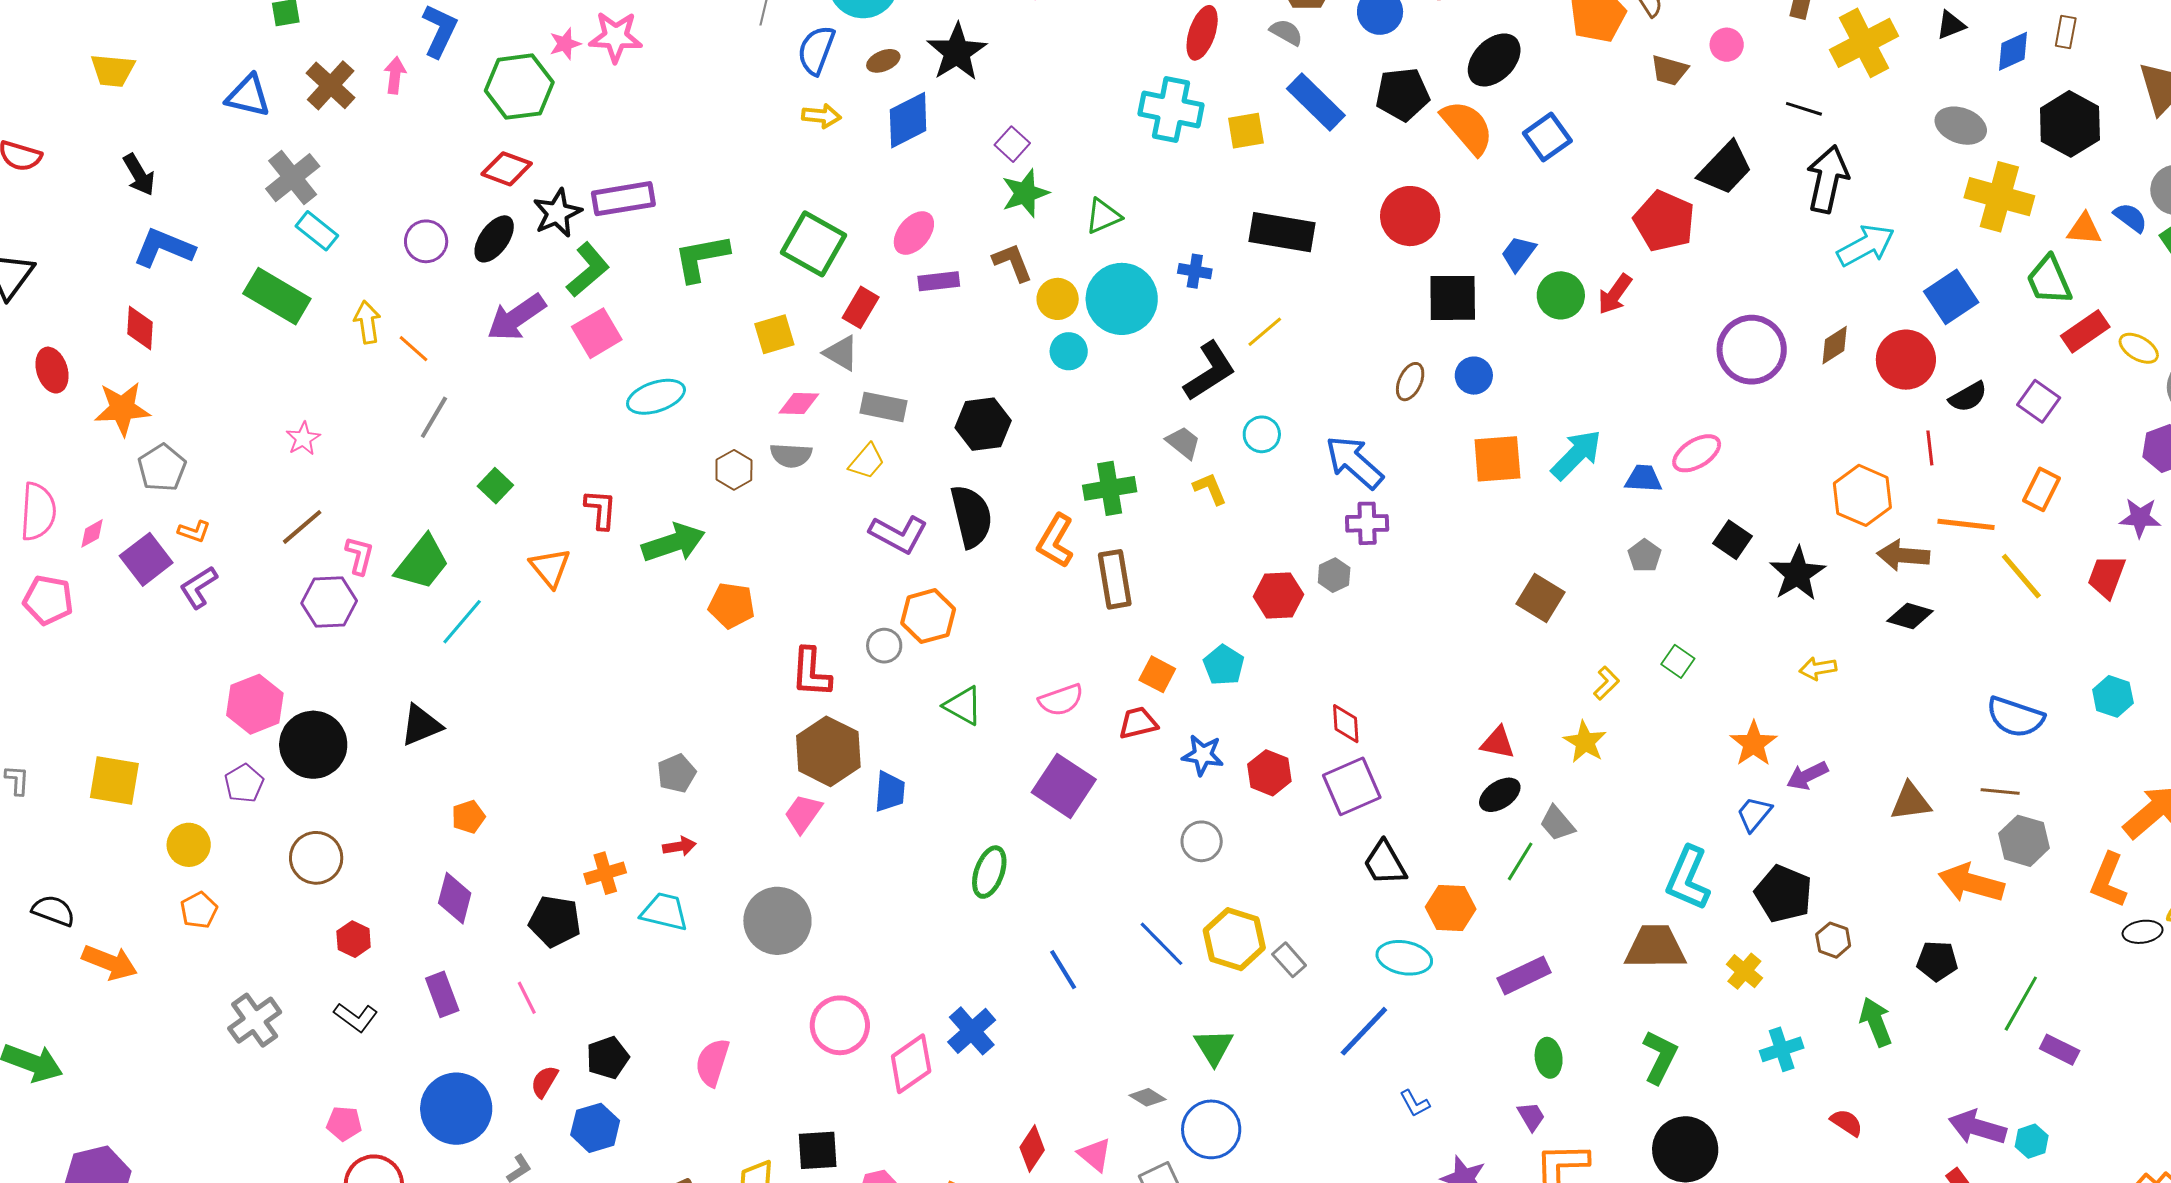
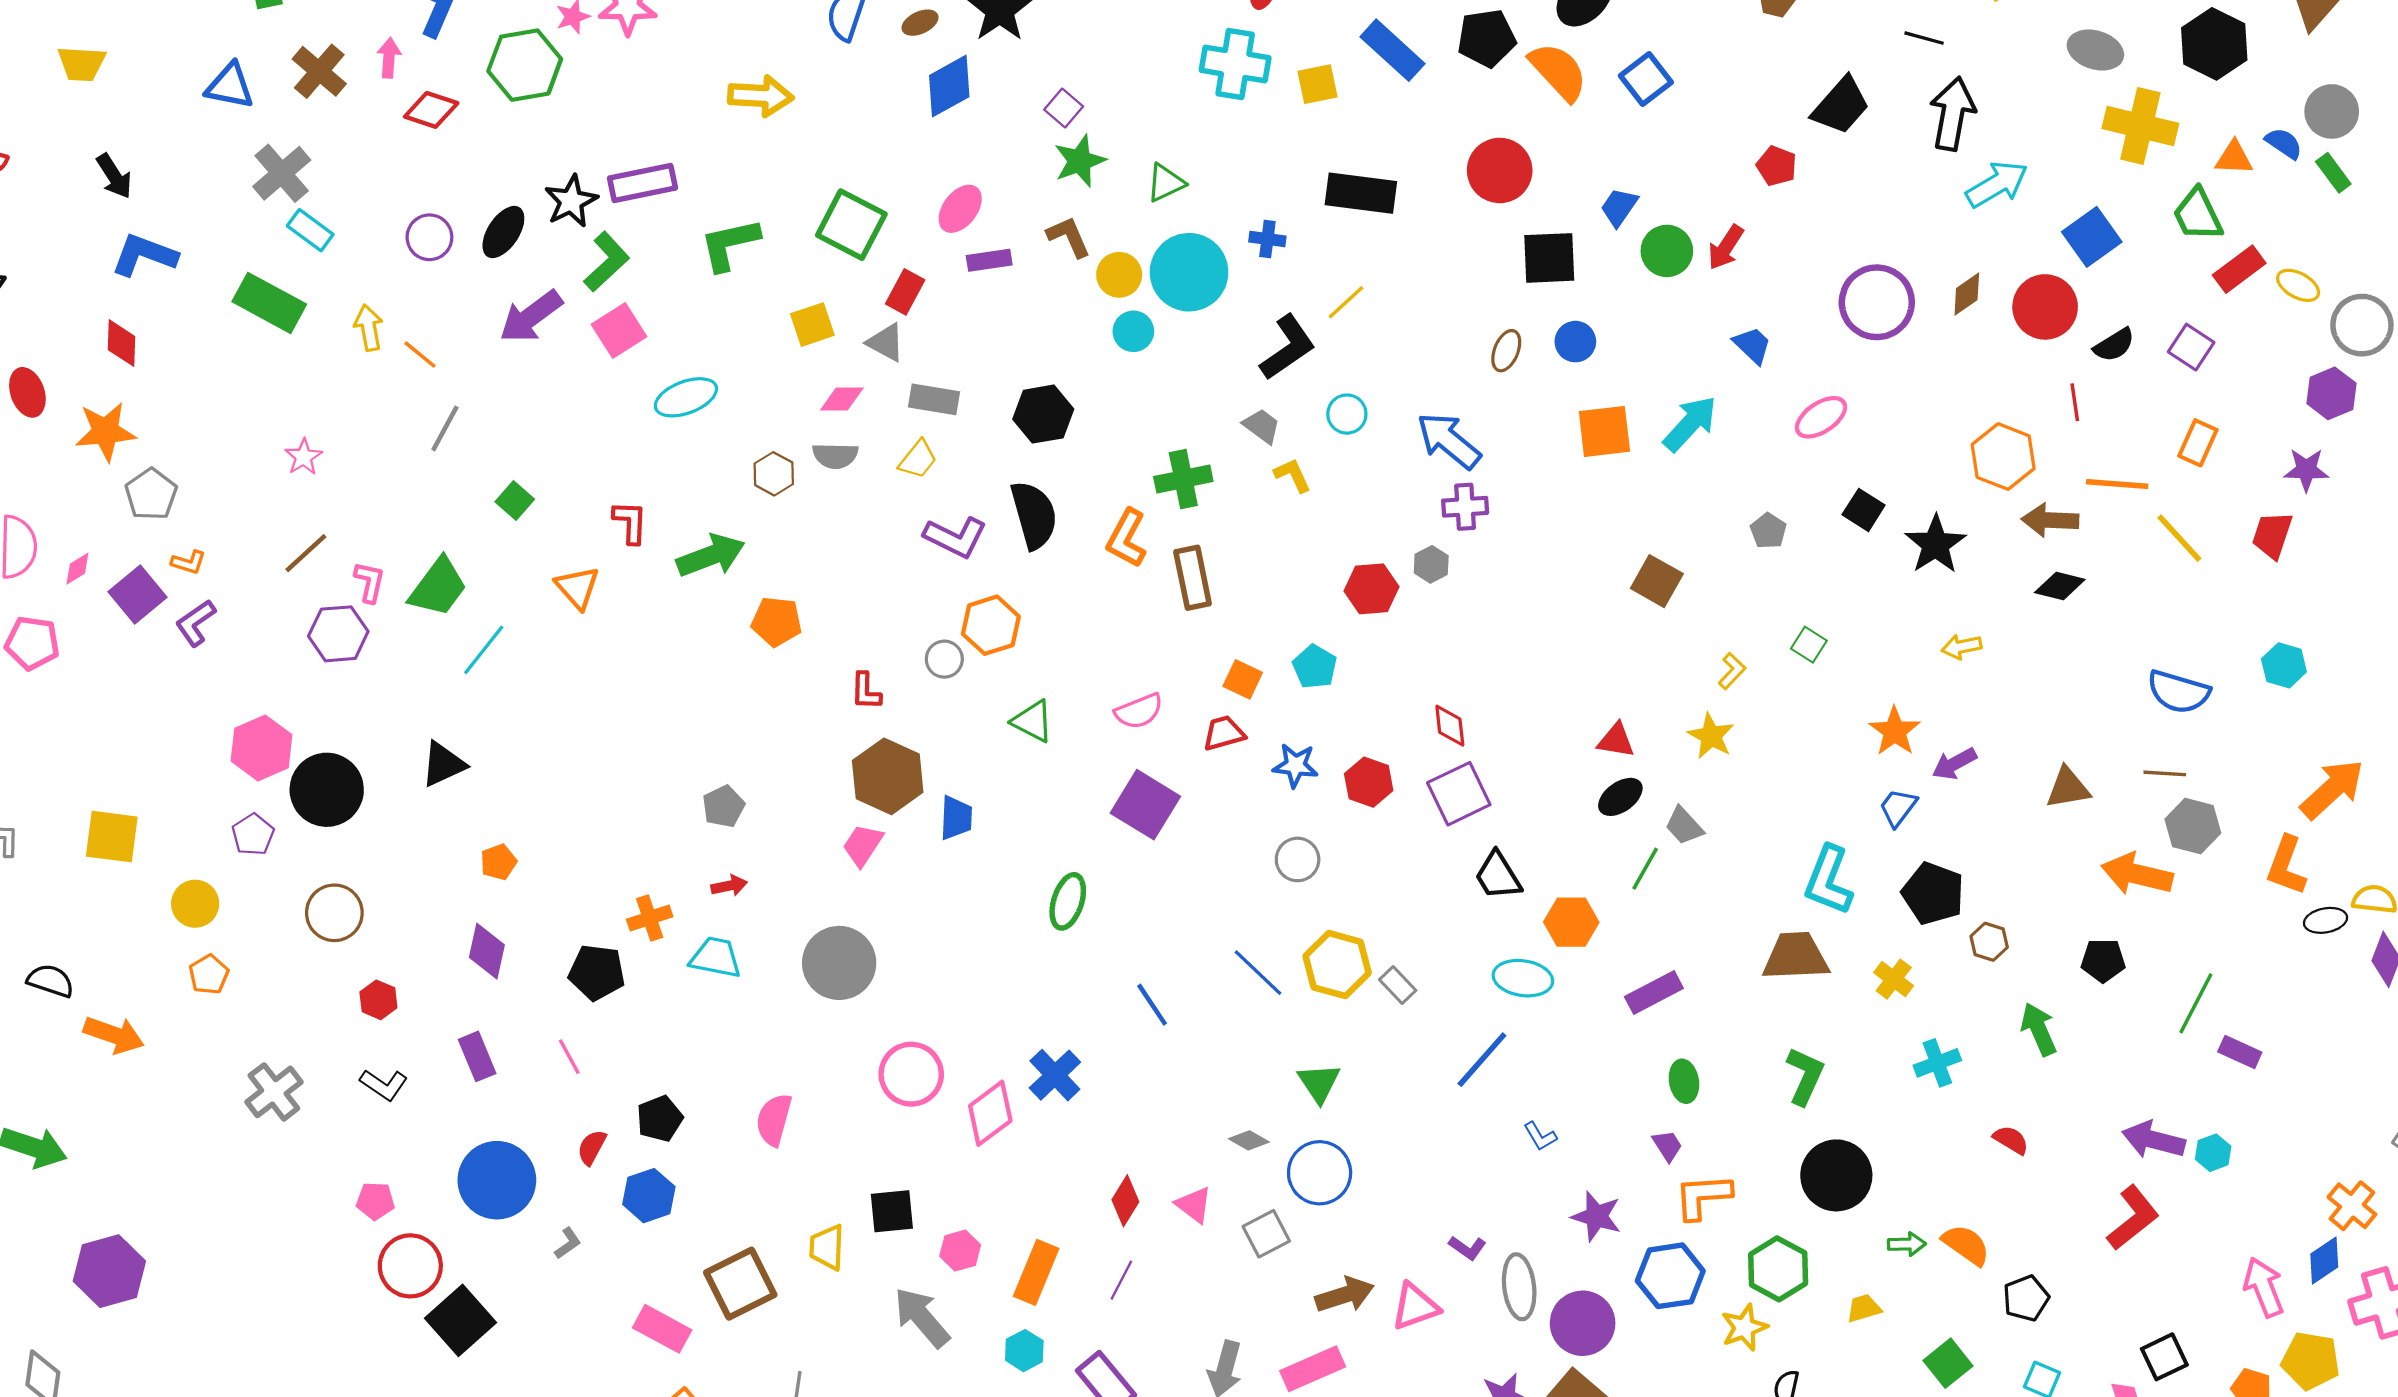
yellow arrow: (821, 116) -> (761, 96), moved, size x1.5
red diamond: (507, 169) -> (431, 110), moved
red pentagon: (1664, 221) -> (1777, 166), size x0.6
blue trapezoid: (1643, 479) -> (1752, 345), moved, turned 42
red L-shape: (811, 672) -> (866, 691), size x0.7

